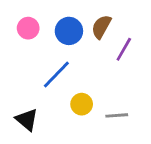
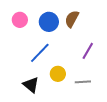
purple line: (124, 49) -> (88, 51), moved
black triangle: (27, 120) -> (31, 85), moved

